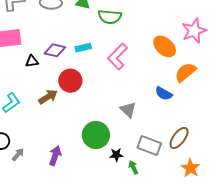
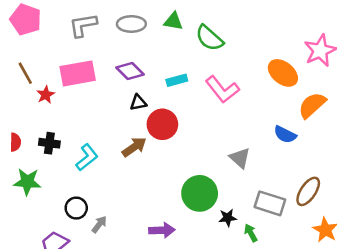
green semicircle: (110, 17) -> (209, 38), turned 40
purple diamond: (55, 50) -> (130, 71), moved, turned 35
pink L-shape: (118, 57) -> (222, 89), turned -80
black triangle: (32, 61) -> (138, 103), moved
purple arrow: (55, 156) -> (162, 230), moved, turned 72

